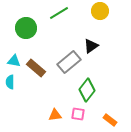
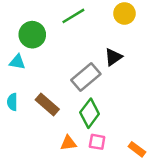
cyan triangle: (14, 61) -> (17, 62), moved
brown rectangle: (36, 68) -> (47, 104), moved
green diamond: (87, 90) -> (90, 113), moved

